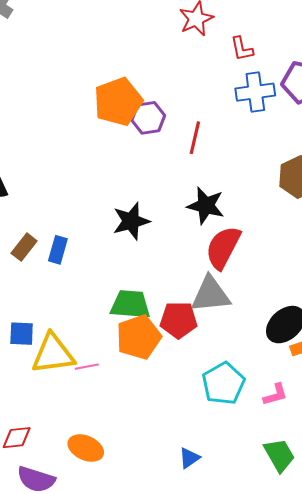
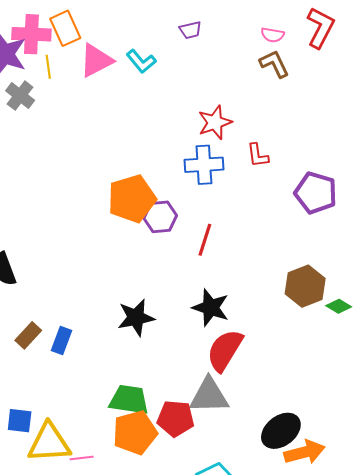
blue cross: (255, 92) -> (204, 165), moved

